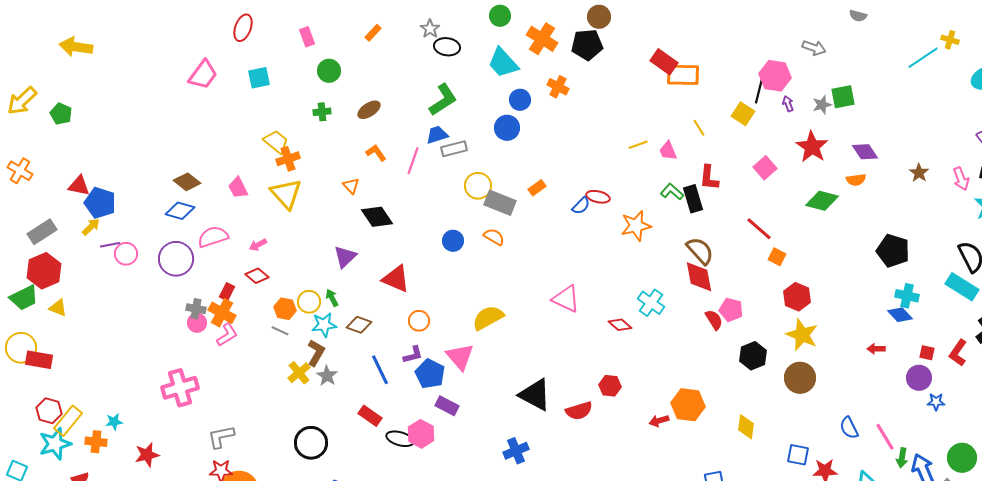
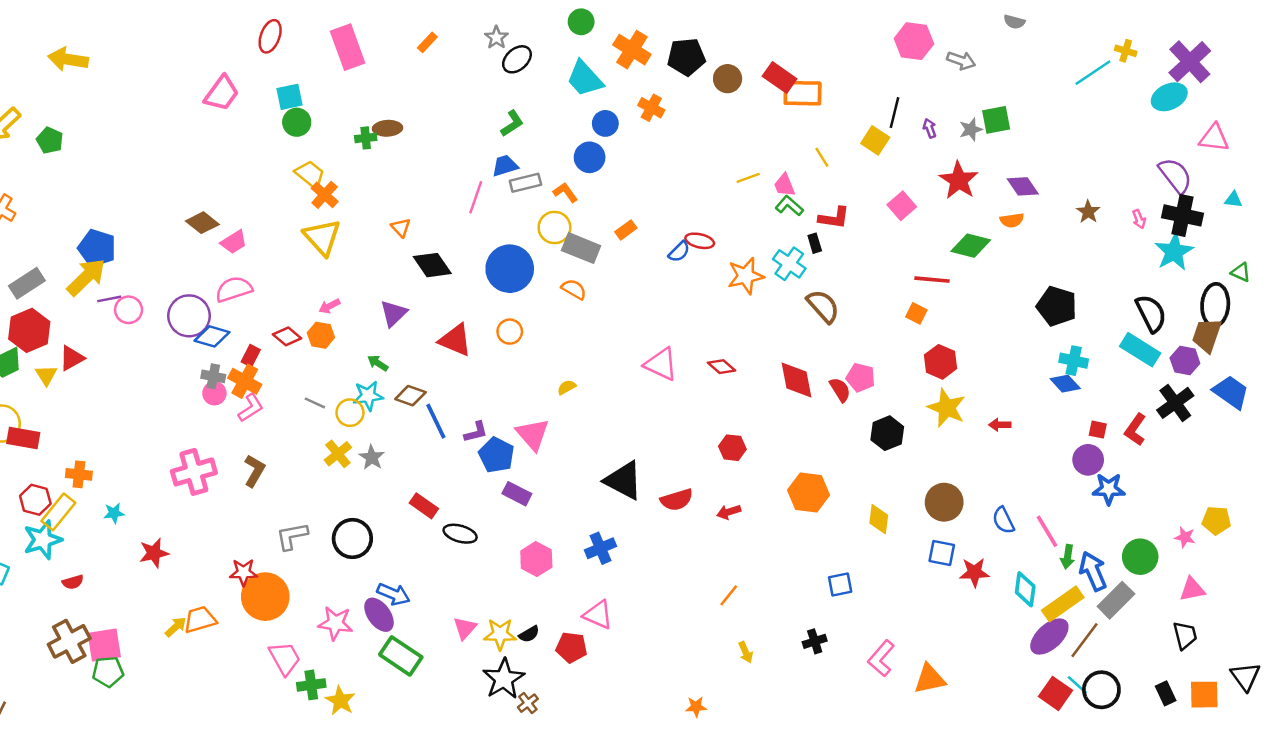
brown circle: (599, 17) -> (728, 79), moved
pink rectangle: (307, 37) -> (348, 47), size x1.8
black ellipse: (447, 47) -> (517, 59), turned -50
green circle: (329, 71) -> (297, 122), moved
pink hexagon: (775, 76) -> (914, 41), moved
green L-shape: (443, 100) -> (512, 123), size x0.7
brown ellipse: (369, 110) -> (387, 128), moved, turned 30
orange L-shape: (376, 153) -> (565, 192), moved
orange cross: (288, 159) -> (325, 195), turned -30
red L-shape: (709, 178) -> (834, 218), turned -88
pink arrow: (961, 179) -> (1139, 219), size x0.7
red triangle: (79, 186) -> (72, 358), moved, turned -40
pink trapezoid: (238, 188) -> (234, 242), moved, turned -95
green L-shape: (672, 192) -> (789, 206), moved
black rectangle: (693, 199) -> (815, 243), size x0.6
blue diamond: (180, 211) -> (212, 336), moved
yellow arrow: (91, 227) -> (86, 277), size x1.8
red line: (759, 229) -> (932, 280), moved, turned -36
blue circle: (453, 241) -> (510, 269), moved, size x1.8
pink arrow: (258, 245) -> (329, 306), moved
red diamond: (699, 277) -> (796, 380), moved
green arrow: (332, 298) -> (378, 363), turned -30
yellow circle: (309, 302) -> (350, 413), moved
cyan cross: (651, 303) -> (789, 264), moved
yellow triangle: (58, 308) -> (46, 375), turned 36
orange hexagon: (285, 309) -> (321, 335), moved
yellow semicircle: (488, 318) -> (567, 387), size x0.5
orange circle: (419, 321) -> (510, 332), moved
red diamond: (620, 325) -> (721, 367), moved
red arrow: (876, 349) -> (1000, 425), moved
brown L-shape: (316, 353) -> (254, 471), moved
blue line: (380, 370) -> (436, 421), moved
brown circle: (800, 378) -> (944, 502), moved
red hexagon: (610, 386) -> (732, 448), moved
blue star: (936, 402) -> (1109, 489), size x1.5
red arrow: (659, 421) -> (729, 512), moved
pink hexagon: (421, 434) -> (536, 559), moved
gray L-shape: (221, 437) -> (292, 536), moved
orange cross: (96, 442) -> (79, 474), moved

